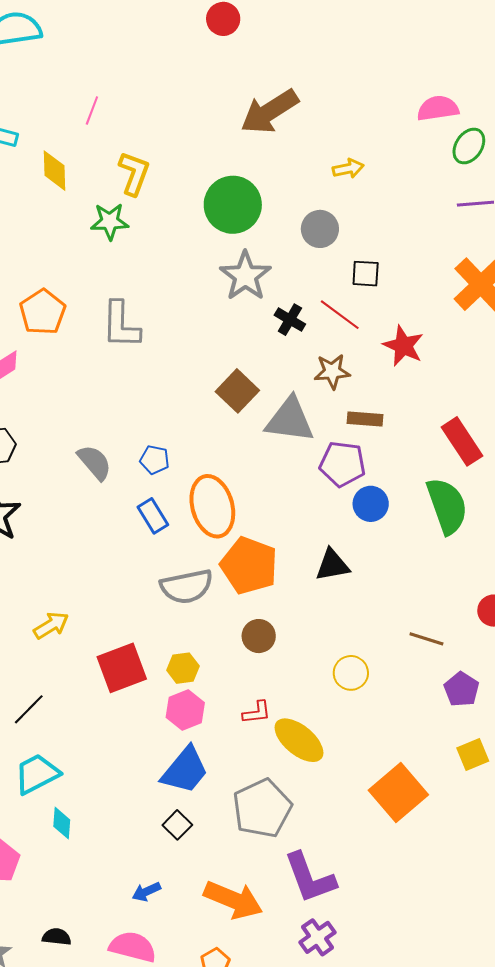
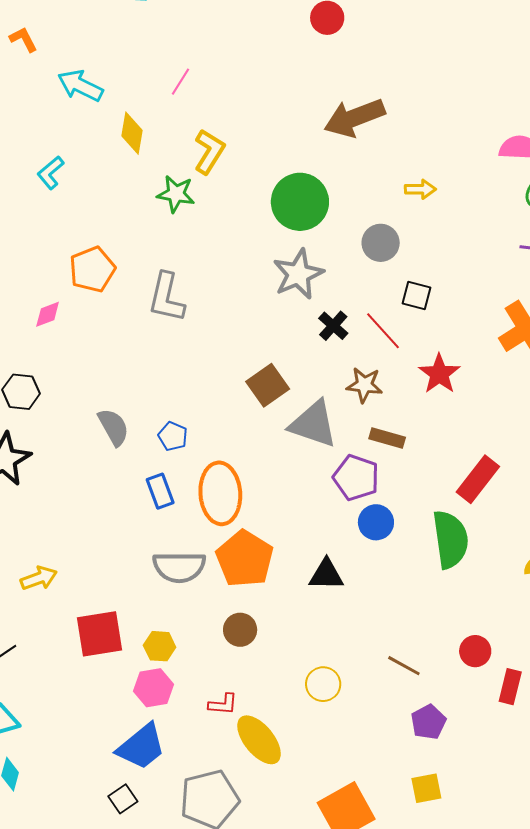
red rectangle: (462, 441) -> (478, 479), turned 60

